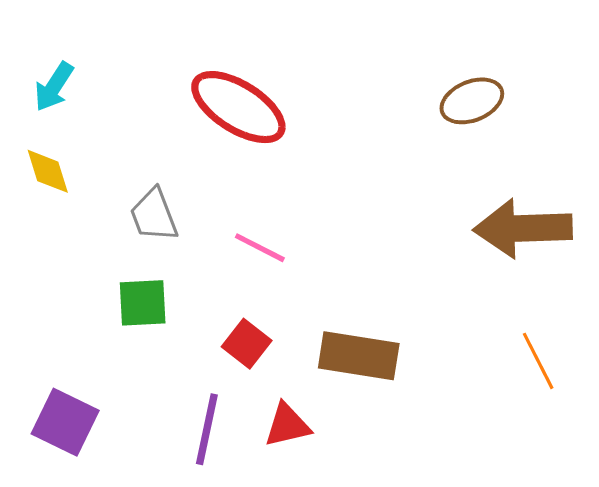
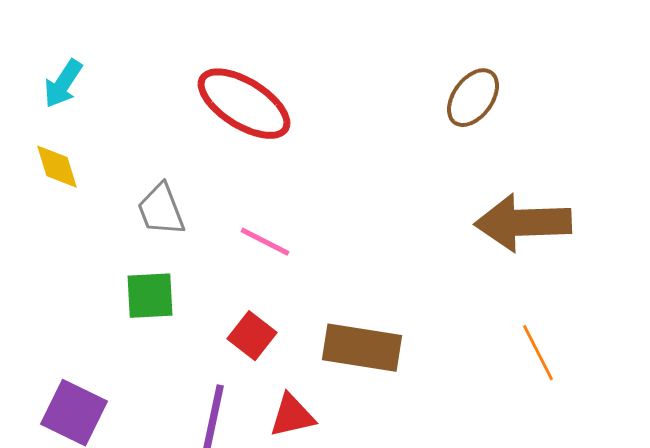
brown ellipse: (472, 101) -> (473, 98), turned -32

